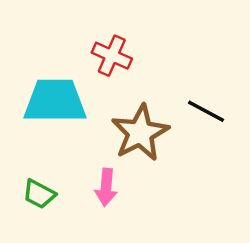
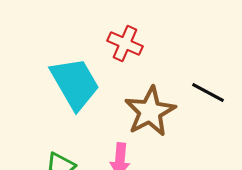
cyan trapezoid: (55, 101) -> (75, 84), turned 60

